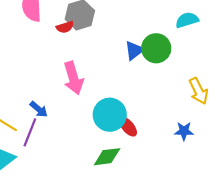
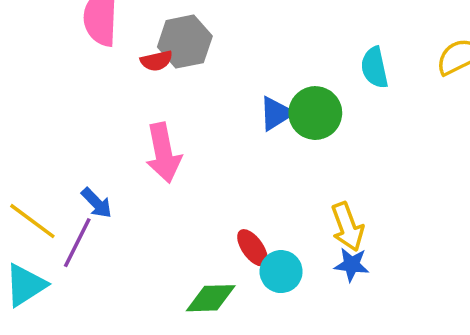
cyan semicircle: (187, 20) -> (375, 68), turned -90
yellow arrow: (199, 91) -> (347, 227), moved
cyan circle: (110, 115) -> (281, 272), moved, size x0.7

